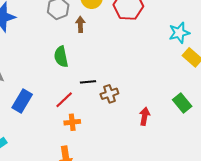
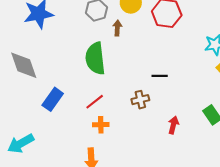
green semicircle: (61, 57) -> (95, 58), size x1.5
black line: (88, 82) -> (160, 76), moved

